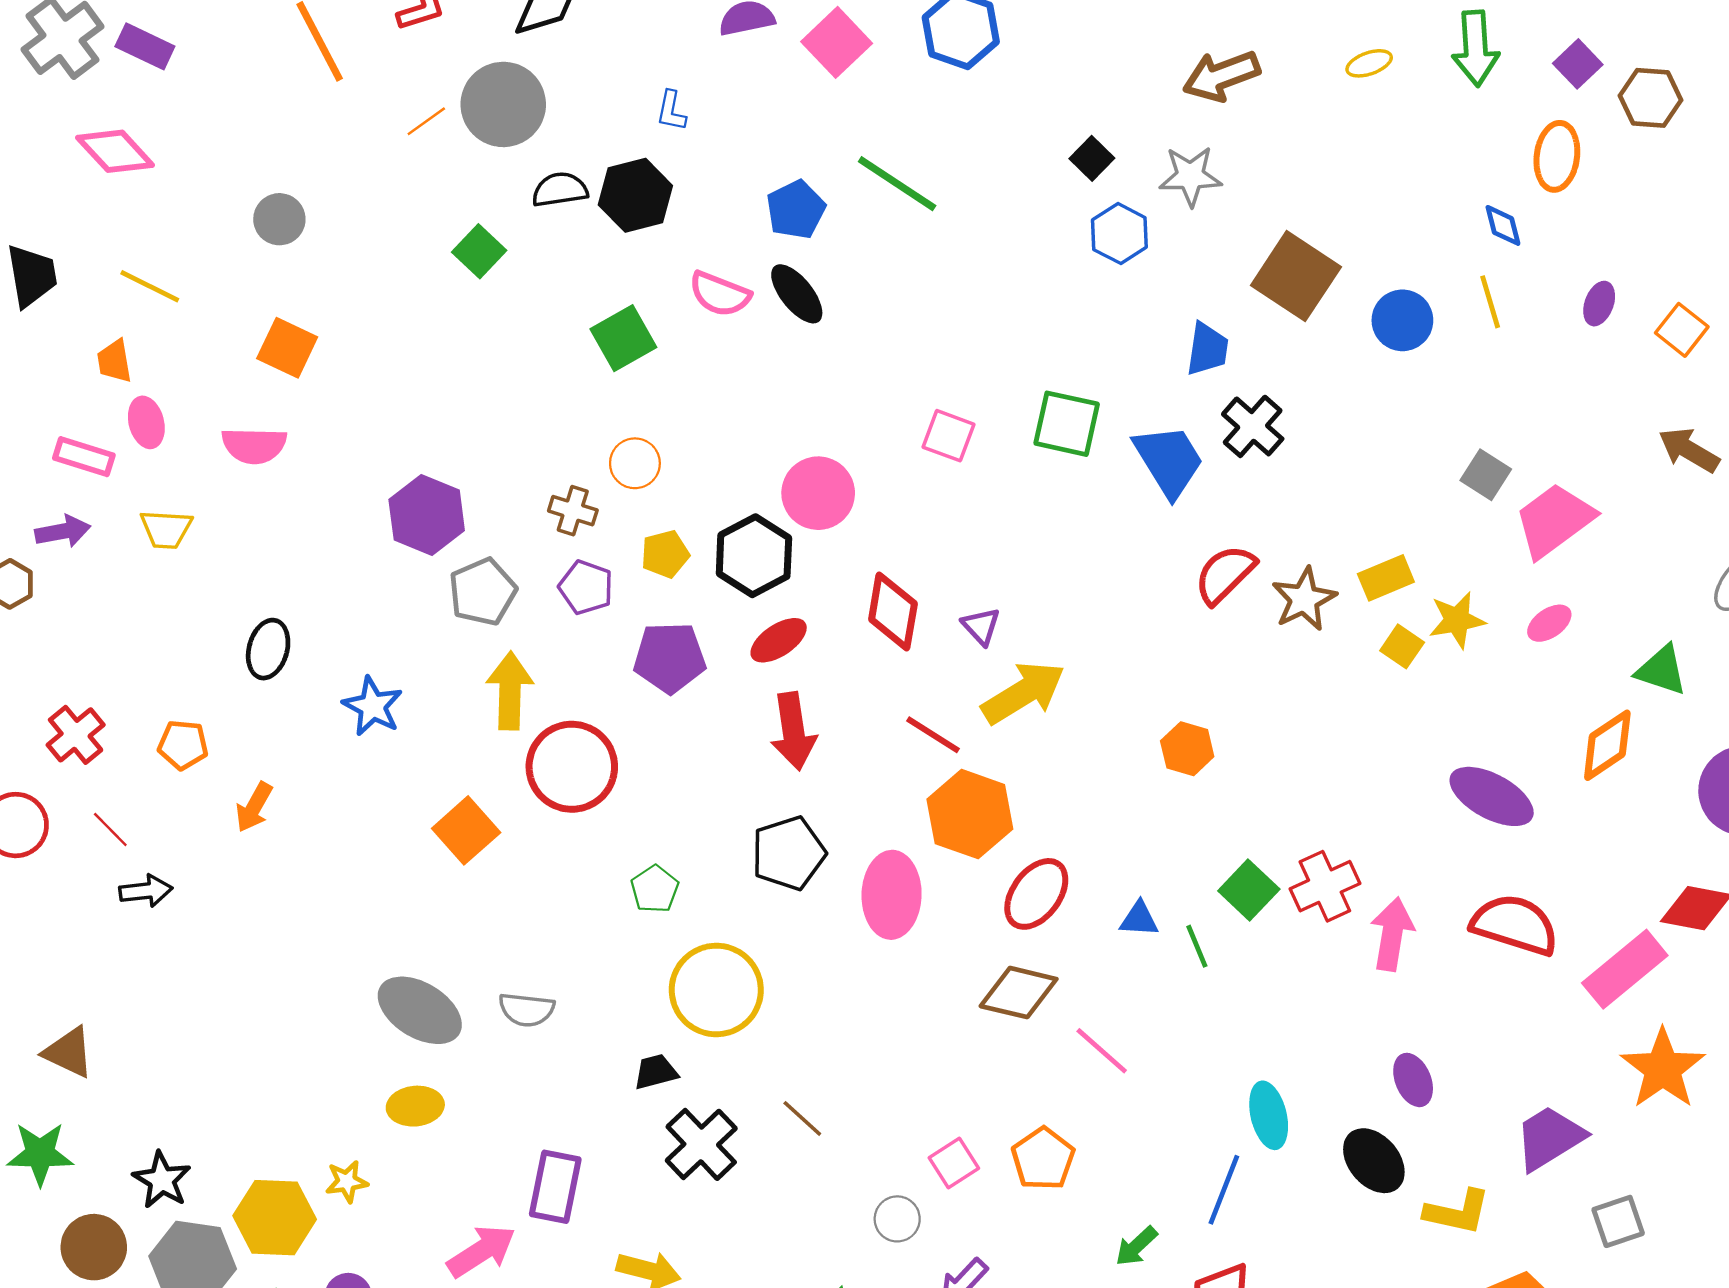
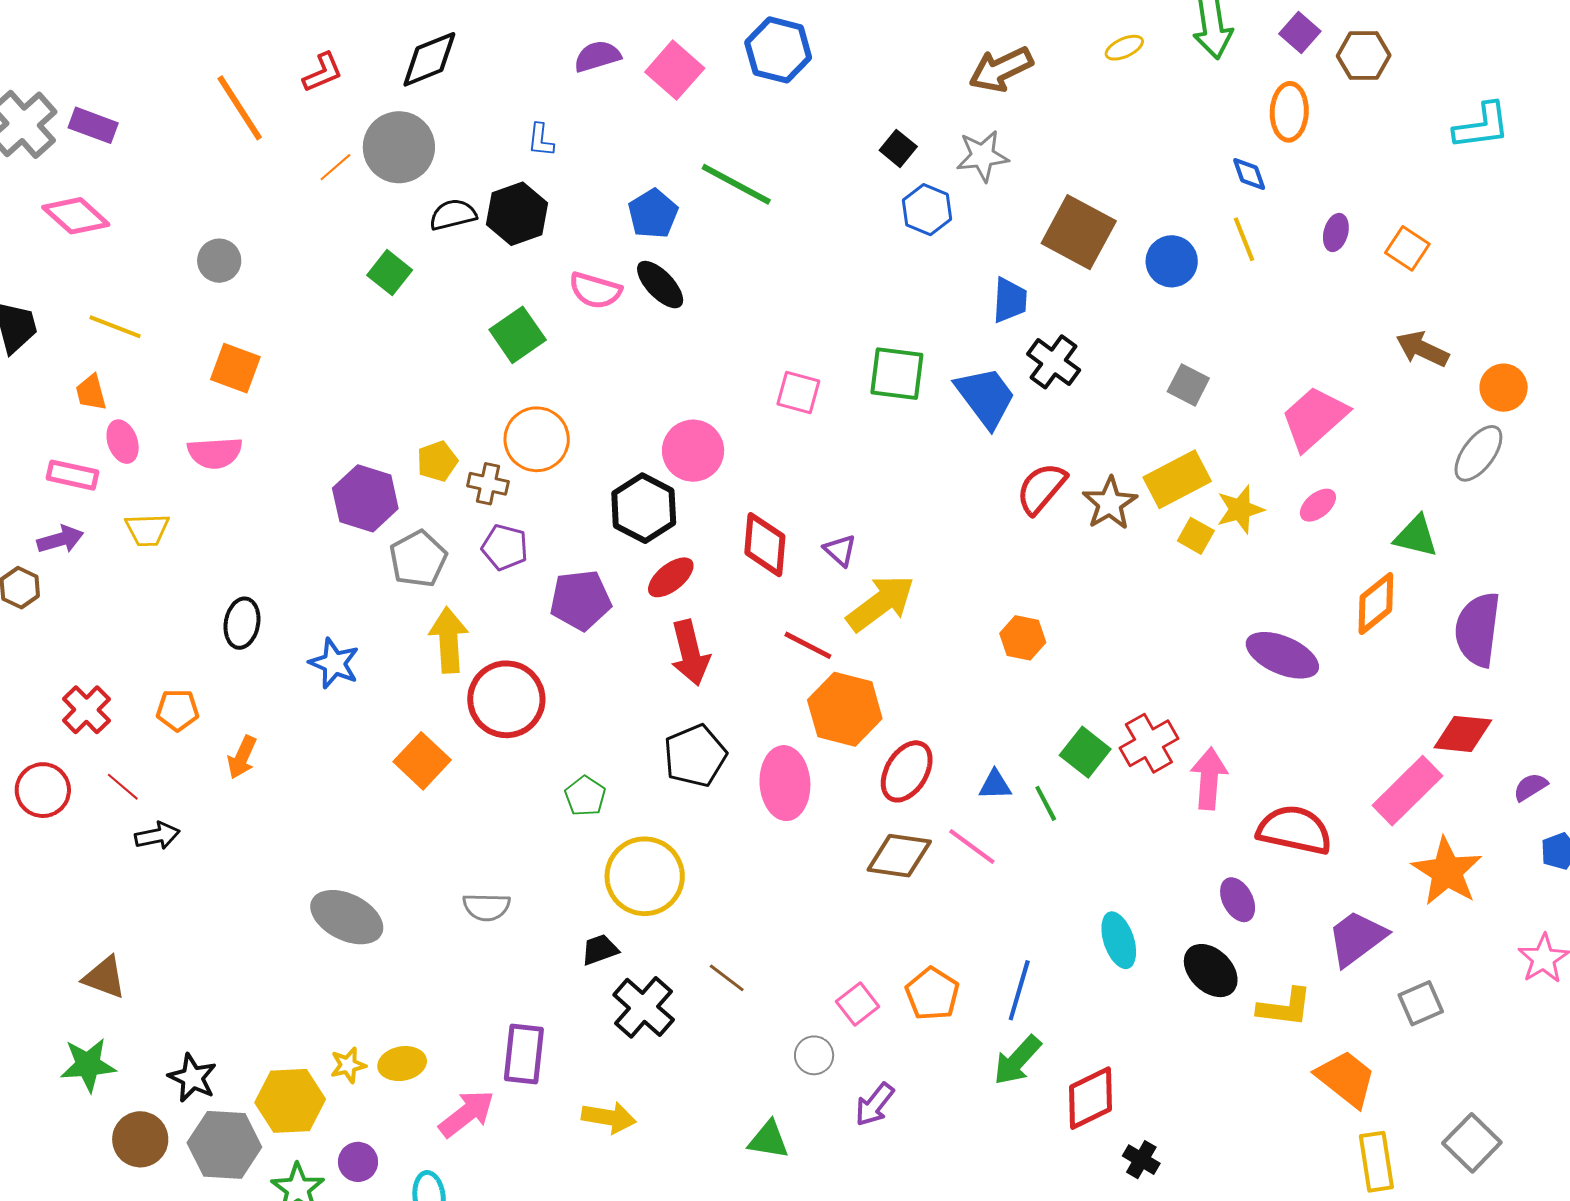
orange circle: (635, 463) -> (537, 439), size x1.5
gray square: (1486, 475) -> (1188, 385), moved
yellow pentagon: (665, 554) -> (437, 461), moved
yellow rectangle: (1386, 578) -> (1177, 479), size x1.4
red semicircle: (1515, 925) -> (1295, 830), moved
gray ellipse: (420, 1010) -> (347, 917), moved
pink line: (1102, 1051) -> (972, 847), moved
yellow ellipse: (415, 1106) -> (402, 1064), moved
blue line: (1224, 1190) -> (1019, 990), moved
green arrow: (1136, 1246) -> (1017, 1060), size x1.4

